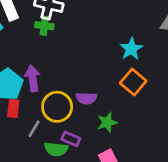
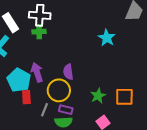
orange square: (133, 82) -> (124, 97), moved, turned -30
purple semicircle: (86, 98) -> (68, 72), moved, turned 91
purple rectangle: (71, 139) -> (66, 110), moved

